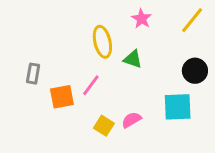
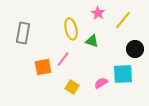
yellow line: (192, 20) -> (123, 20), moved
gray rectangle: (33, 74) -> (23, 33), moved, size x1.5
pink semicircle: (131, 120) -> (101, 83), moved

